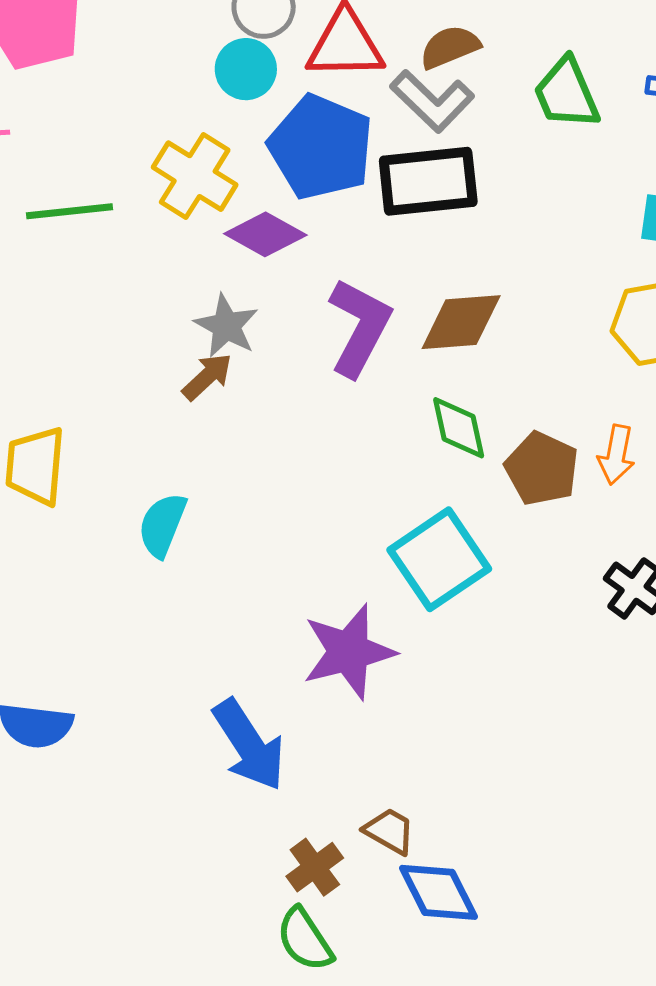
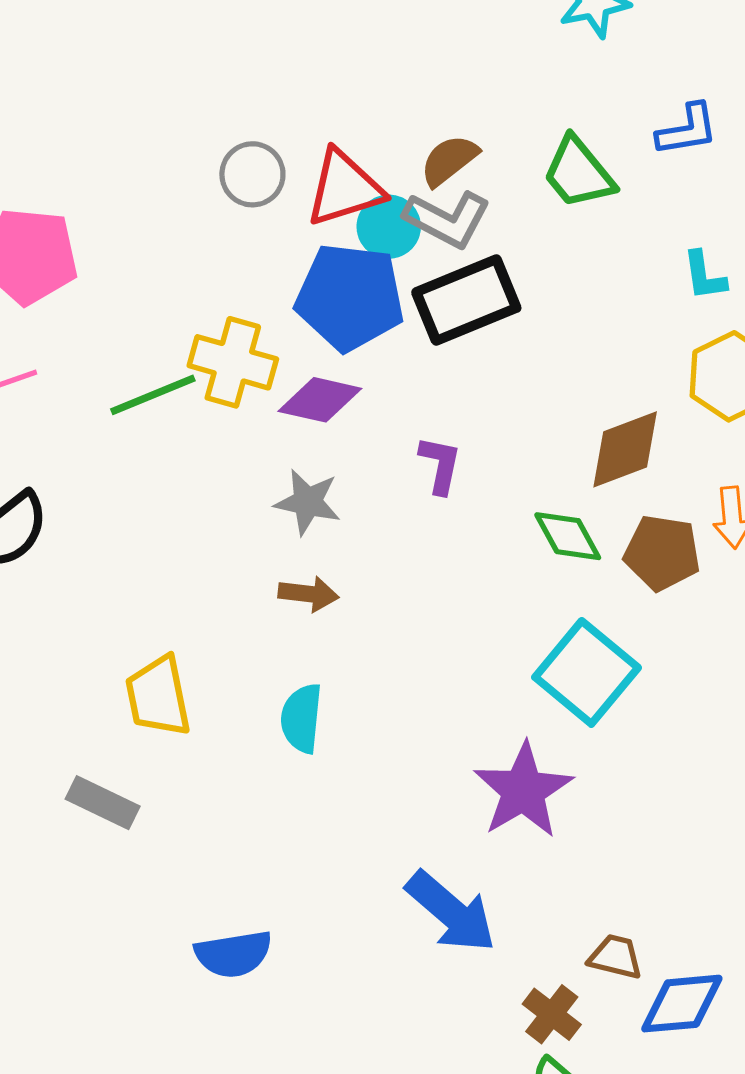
cyan circle: (246, 69) -> (389, 227), moved
green line: (70, 211) -> (153, 395), moved
brown diamond: (461, 322) -> (625, 449), moved
purple L-shape: (359, 327) -> (440, 465), size x0.6
brown arrow: (207, 377) -> (308, 594), moved, turned 66
blue diamond: (438, 892) -> (682, 1004), turned -52

